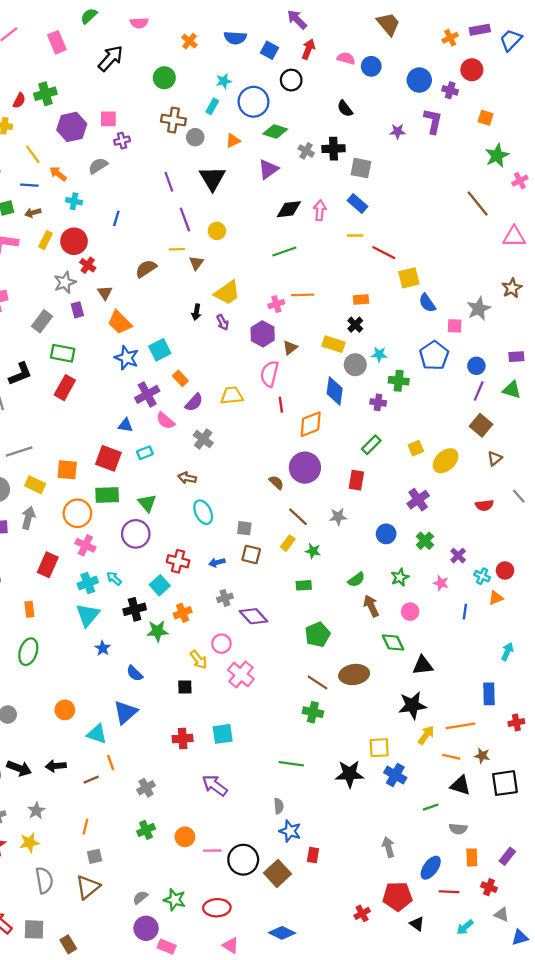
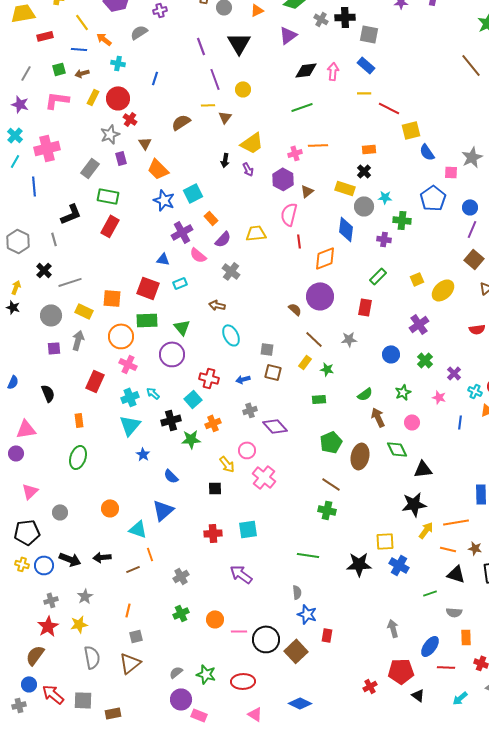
brown ellipse: (354, 674) -> (360, 456), moved, turned -70
brown rectangle: (68, 944) -> (113, 713), turned -70

